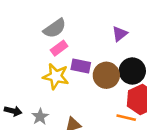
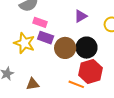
pink rectangle: (59, 48) -> (40, 22), moved, turned 48

